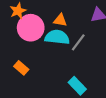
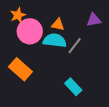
orange rectangle: (21, 68) -> (20, 69), size x1.6

